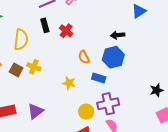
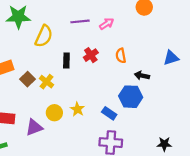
black rectangle: (45, 25) -> (66, 61), moved
yellow semicircle: (21, 40) -> (44, 36), moved
orange semicircle: (84, 57) -> (121, 56), moved
yellow circle: (86, 112) -> (54, 113), moved

